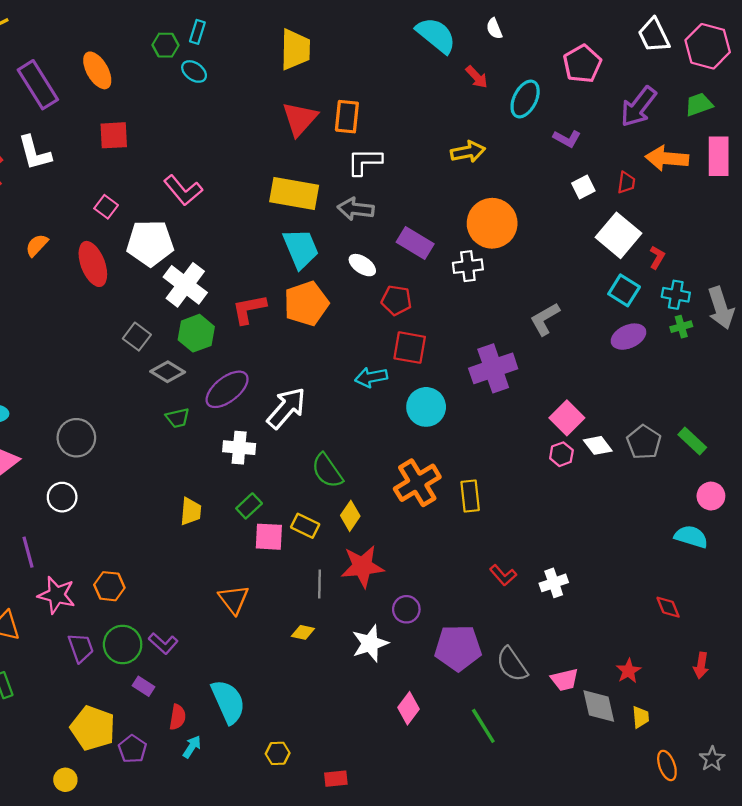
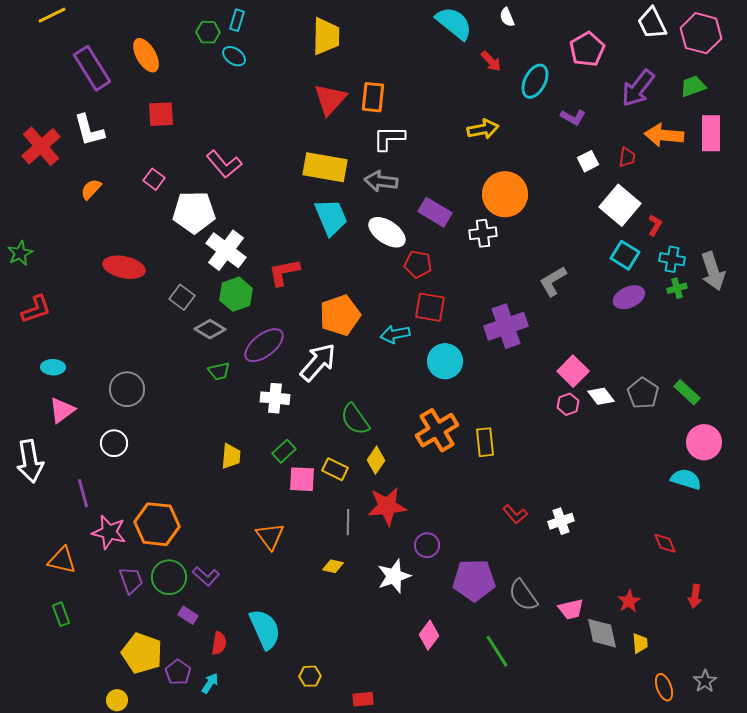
orange semicircle: (37, 245) -> (91, 189), moved
red ellipse: (93, 264) -> (124, 267), moved, turned -57
white ellipse: (362, 265) -> (387, 232), size x1.5
orange pentagon: (306, 304) -> (340, 315), moved
pink circle: (711, 496) -> (704, 442), size x1.4
orange hexagon: (109, 586) -> (157, 524), size x1.6
cyan arrow: (192, 747) -> (210, 683), moved

